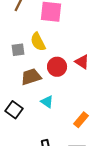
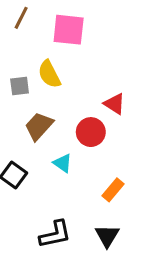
red circle: (57, 67) -> (91, 132), moved
brown trapezoid: (31, 77) -> (39, 126), turned -30

